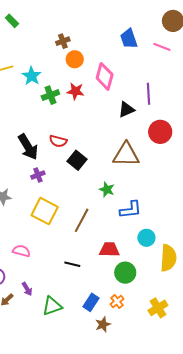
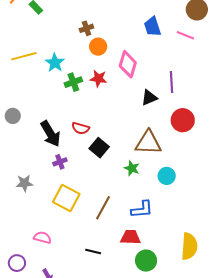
green star: (107, 189) -> (132, 168), moved
blue L-shape: (131, 210) -> (142, 209), moved
cyan circle: (146, 238) -> (167, 176), moved

